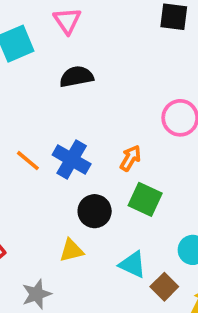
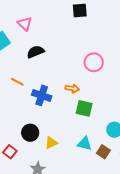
orange arrow: (130, 158) -> (72, 88), turned 80
orange line: (28, 161) -> (17, 82), moved
black circle: (95, 211) -> (30, 133), moved

